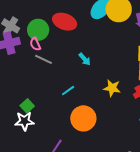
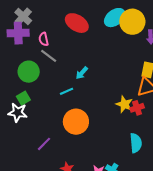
green circle: (38, 30) -> (29, 72), moved
cyan arrow: (85, 59) -> (82, 73), moved, turned 72
yellow star: (112, 88) -> (124, 104), moved

